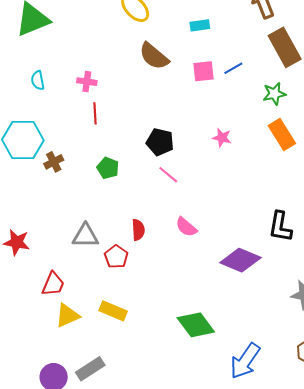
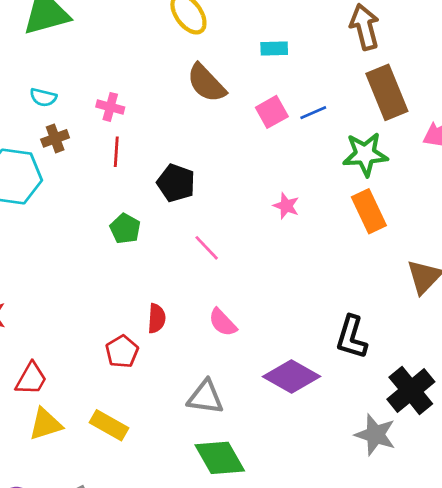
pink square: (203, 71) -> (272, 112), turned -30
cyan semicircle: (38, 80) -> (43, 97), turned -72
green star: (274, 94) -> (365, 154), size x1.4
black pentagon: (160, 142) -> (176, 183), moved
brown cross: (54, 162) -> (55, 138), moved
gray triangle: (85, 236) -> (205, 397), moved

